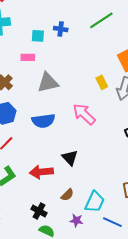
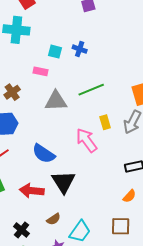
green line: (101, 20) -> (91, 90), moved
yellow rectangle: (102, 82) -> (105, 122), moved
blue semicircle: (43, 121) -> (44, 154), moved, turned 30
black triangle: (70, 158) -> (63, 182), size x1.4

